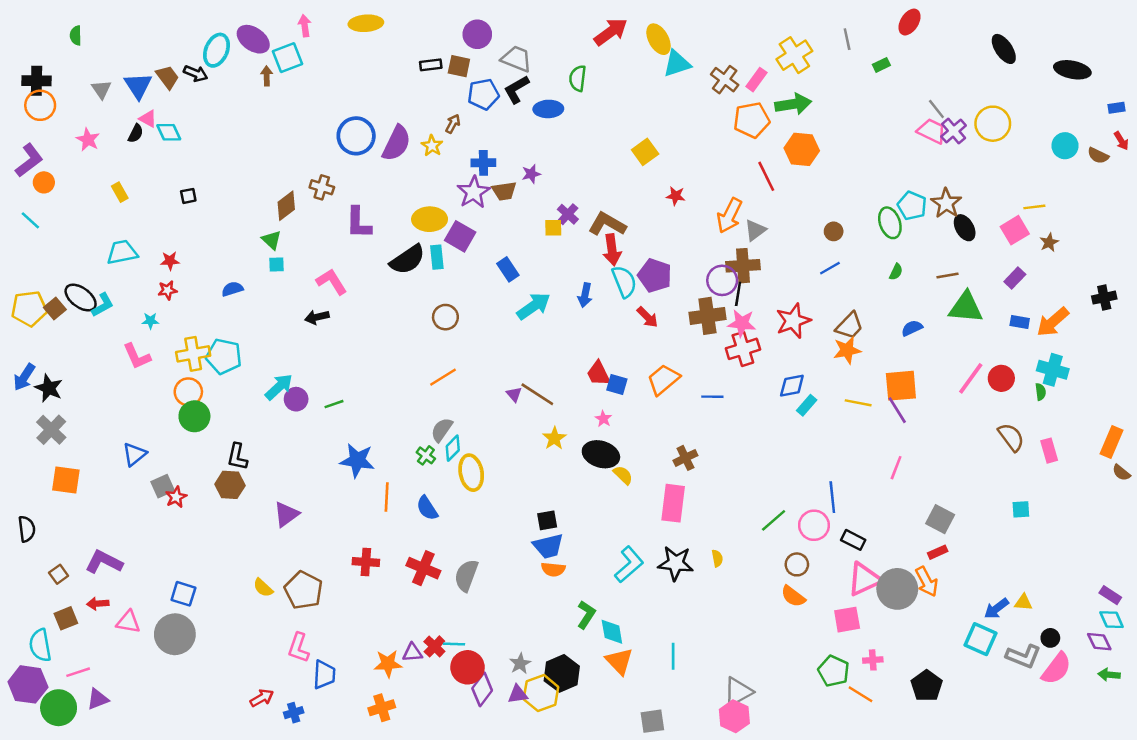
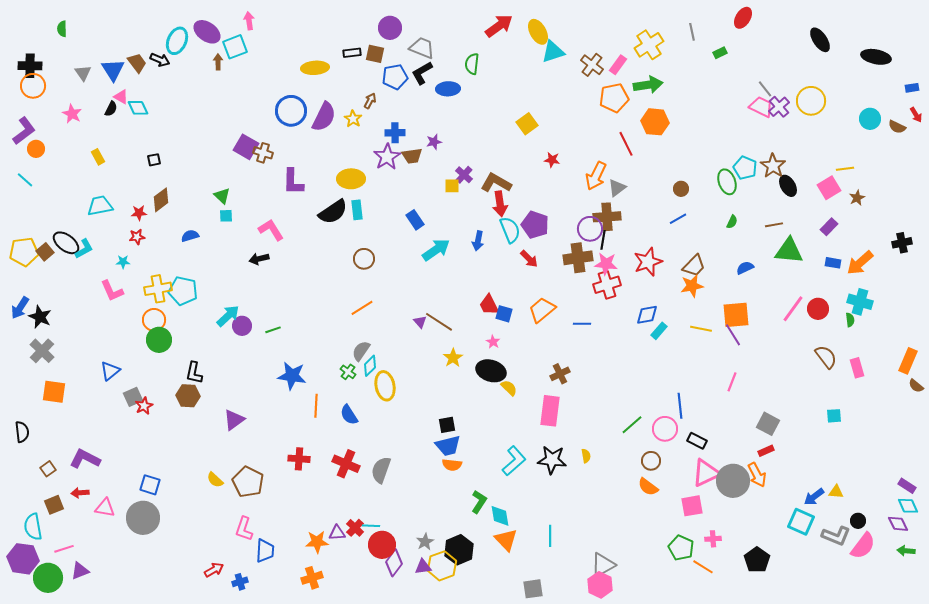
yellow ellipse: (366, 23) -> (315, 68), moved
brown diamond: (286, 206) -> (161, 200), moved
purple square: (460, 236) -> (246, 147), moved

